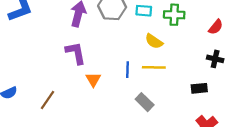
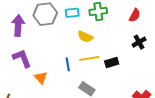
black cross: (215, 59) -> (139, 42), turned -32
black rectangle: (199, 88) -> (112, 63), moved

